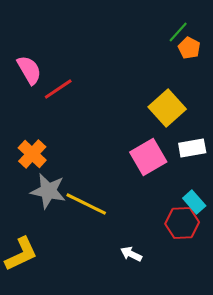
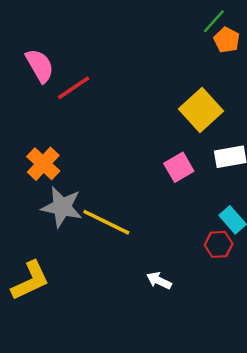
pink square: (148, 157) -> (179, 167), size x0.7
red hexagon: (182, 223) -> (219, 244), size x0.7

